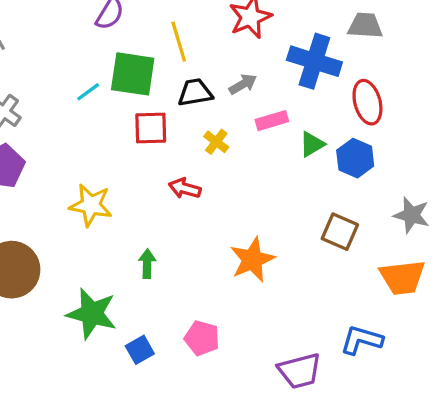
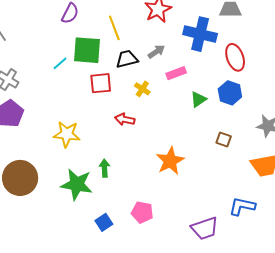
green triangle: (312, 144) -> (198, 99), moved
brown square: (340, 232) -> (224, 140), size x0.7
green star: (92, 314) -> (77, 184), moved

